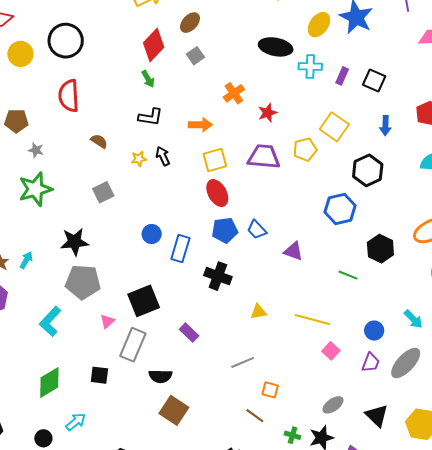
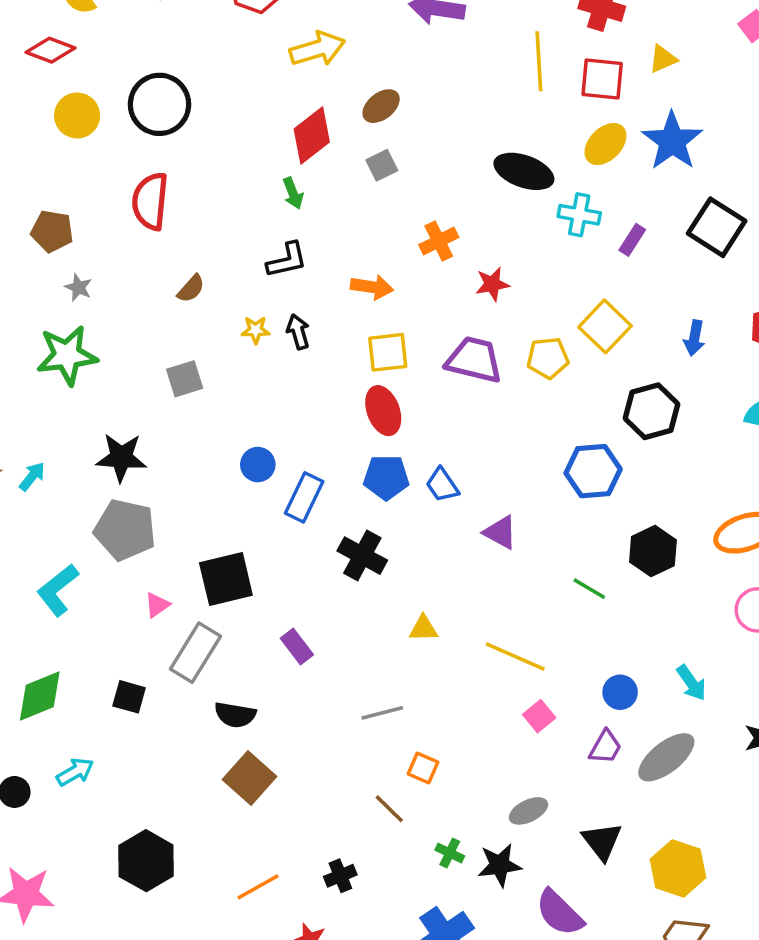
black square: (374, 80) -> (717, 227), moved, size x1.4
black L-shape: (150, 117) -> (287, 260), turned -30
brown semicircle: (99, 141) -> (191, 289), turned 90

